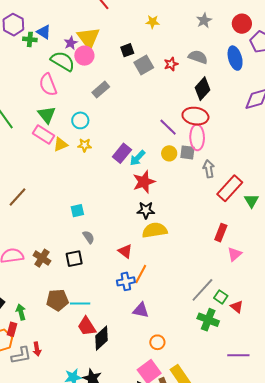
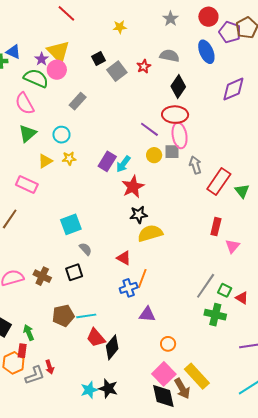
green triangle: (47, 115) -> (27, 133), turned 36
pink rectangle: (44, 135) -> (27, 184), moved
cyan square: (77, 211) -> (71, 224), size x1.5

